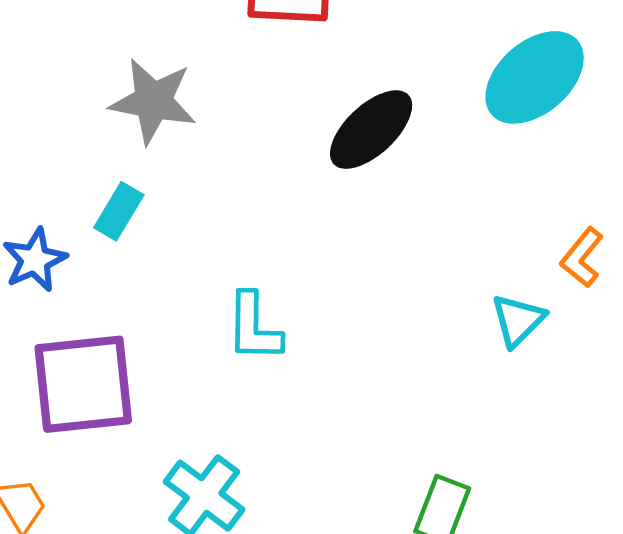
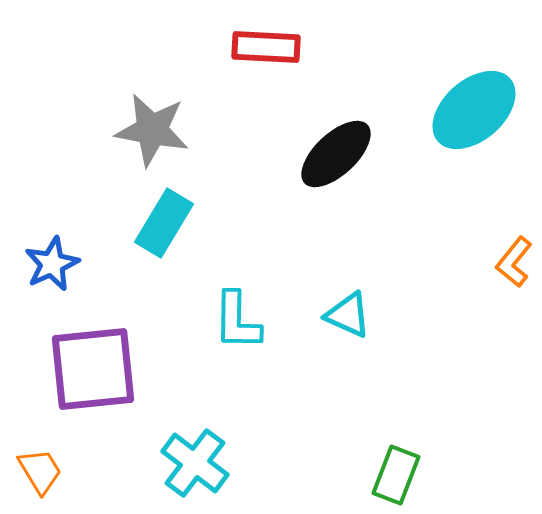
cyan rectangle: (119, 211) -> (164, 223), moved, size x1.4
cyan triangle: (518, 320) -> (348, 315), moved, turned -51

